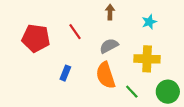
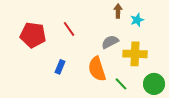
brown arrow: (110, 12) -> (118, 11), moved
gray semicircle: (109, 46) -> (110, 42), moved

